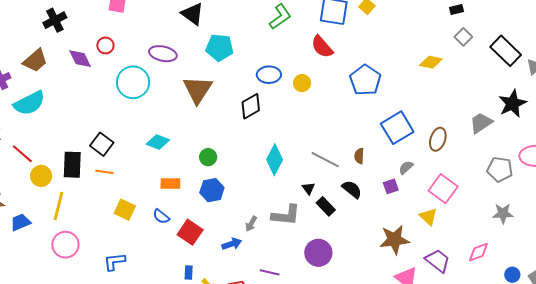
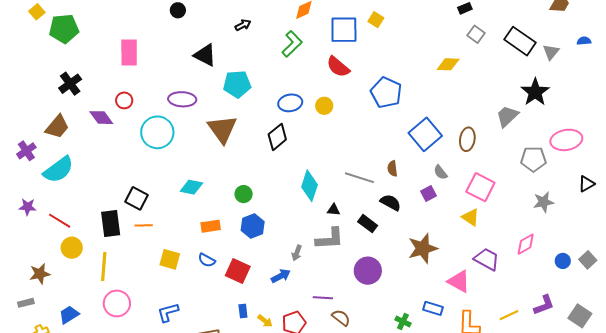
gray semicircle: (406, 168) -> (440, 172), turned -77
yellow circle: (41, 176) -> (72, 248), moved
black triangle: (308, 188) -> (334, 210), moved, turned -40
blue trapezoid: (20, 222) -> (69, 315), moved
brown star: (394, 240) -> (423, 248), moved

